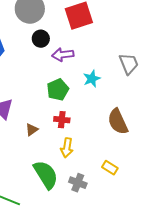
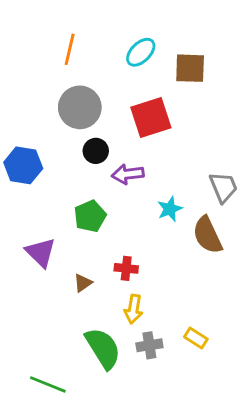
green pentagon: (58, 90) -> (90, 216), moved
brown semicircle: (118, 122) -> (207, 235), moved
gray cross: (78, 183) -> (149, 345), moved, turned -30

